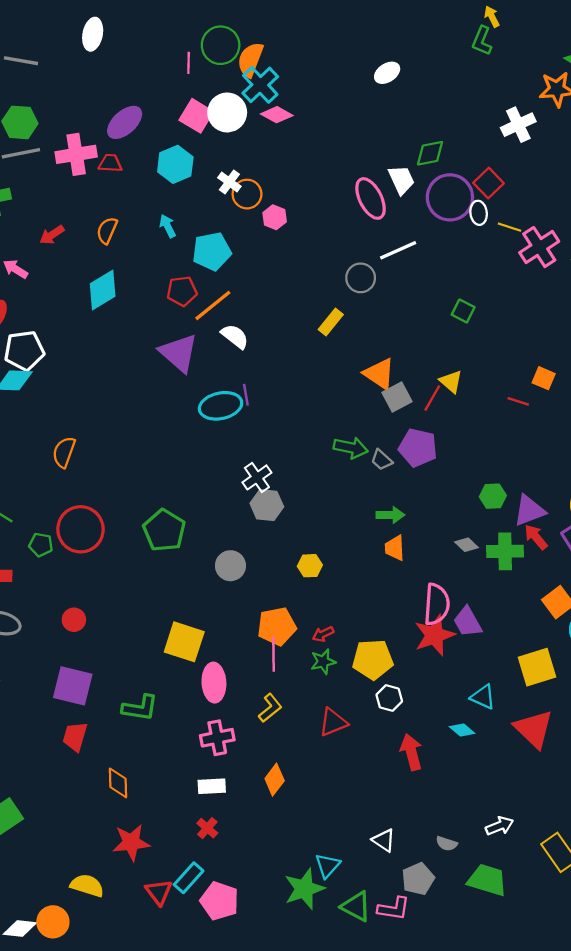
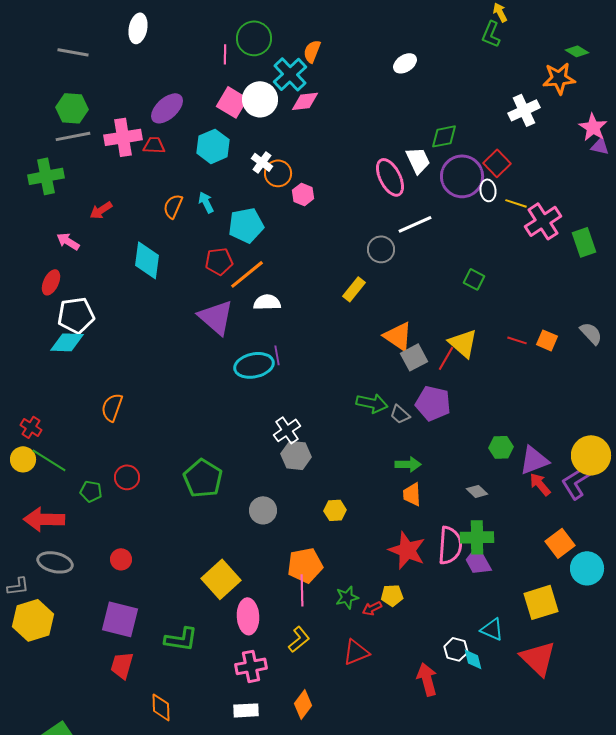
orange semicircle: (250, 60) -> (312, 51), moved, size x0.7
pink diamond: (277, 115) -> (305, 101), turned -36
orange semicircle: (107, 230) -> (173, 206), moved
cyan diamond: (103, 290) -> (147, 260), turned -51
white semicircle: (235, 336) -> (267, 302), turned -40
yellow triangle: (451, 382) -> (463, 343), size x1.4
red line: (518, 401) -> (517, 340), moved
red circle: (81, 529) -> (127, 477), size x0.6
green cross: (505, 551) -> (477, 537), moved
red arrow: (323, 634) -> (372, 608), moved
red star: (434, 635) -> (407, 550), moved, turned -30
yellow square: (184, 642) -> (221, 579), turned 30
yellow pentagon: (373, 659) -> (392, 595), size x0.6
white hexagon: (389, 698) -> (456, 649), moved
cyan diamond: (462, 730) -> (473, 659), turned 35

